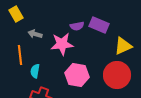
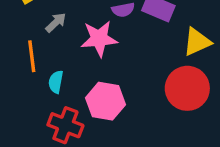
gray arrow: (35, 34) -> (56, 23), turned 120
pink hexagon: (77, 75) -> (106, 101), moved

